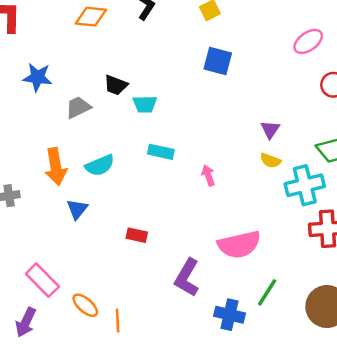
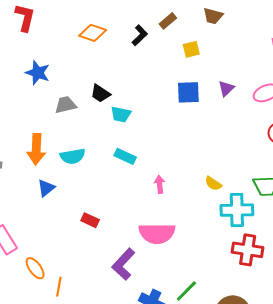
blue square: (218, 61) -> (188, 92), turned -30
purple triangle: (270, 130) -> (226, 88), moved
pink semicircle: (239, 245) -> (157, 233), moved

